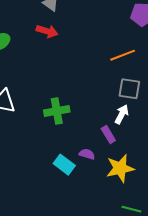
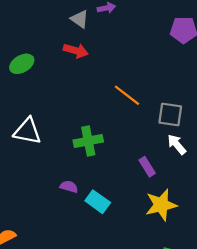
orange line: (123, 55) -> (127, 95), moved, turned 60
white arrow: (122, 114) -> (177, 144), moved, turned -66
purple semicircle: (87, 154) -> (69, 187), moved

